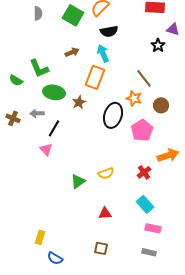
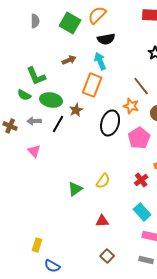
green semicircle: (16, 80) -> (24, 95), moved
black line: (54, 128) -> (58, 124), moved
pink triangle: (46, 149) -> (34, 151), moved
yellow semicircle: (106, 173) -> (103, 181), turned -35
brown square: (101, 248) -> (107, 256), moved, turned 32

